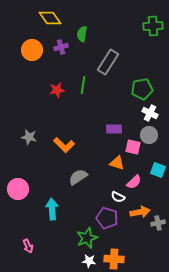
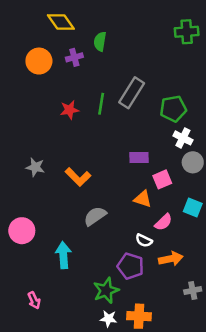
gray rectangle: (108, 62) -> (132, 93), moved
gray circle: (149, 135) -> (193, 162), moved
pink square: (133, 147) -> (162, 179), turned -35
gray cross: (158, 223) -> (193, 291), moved

